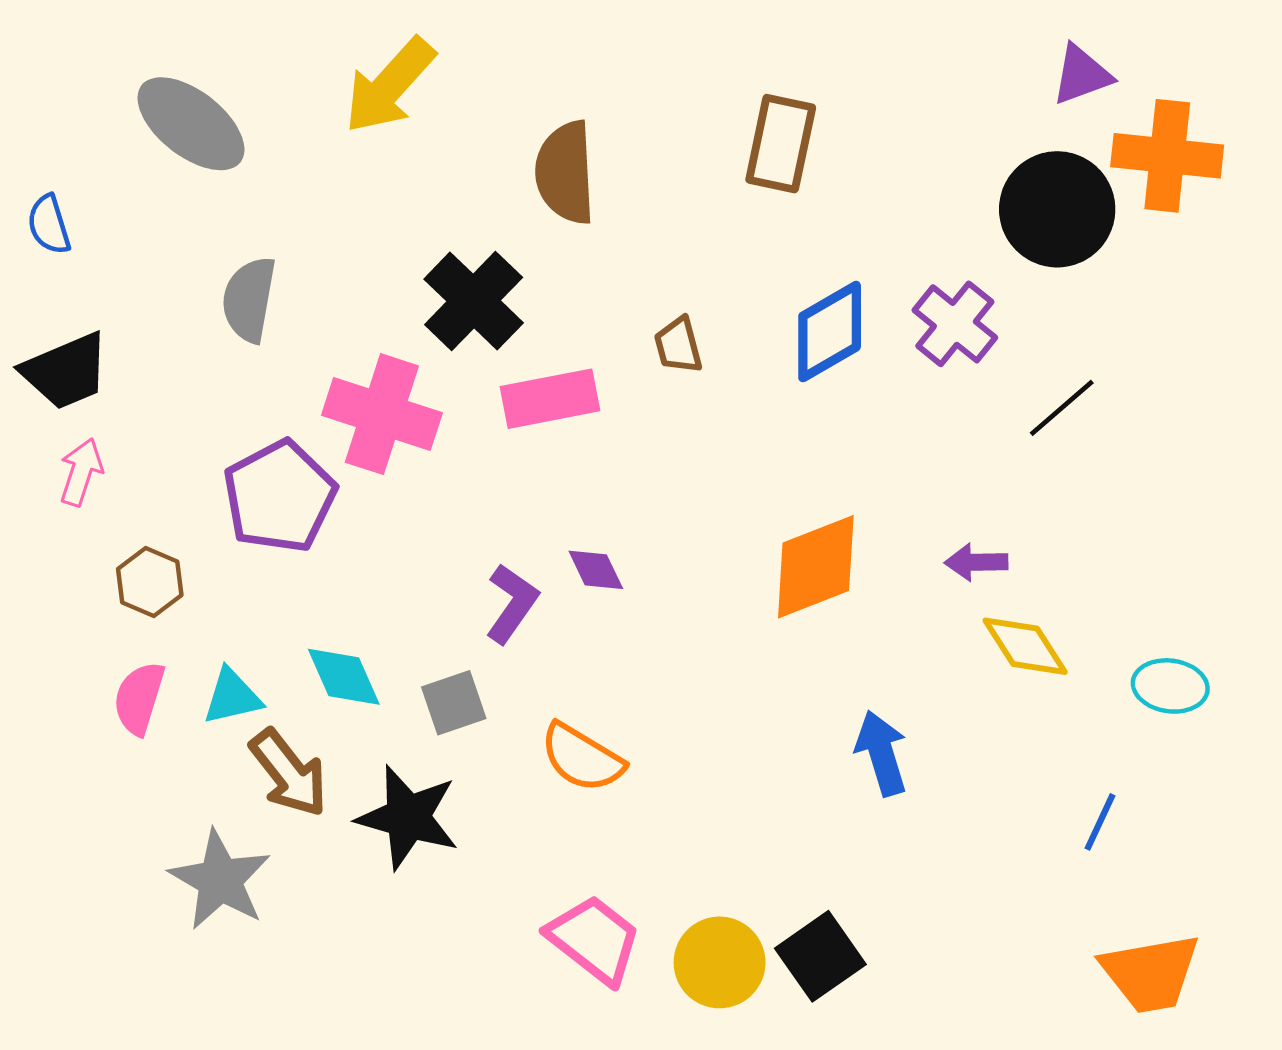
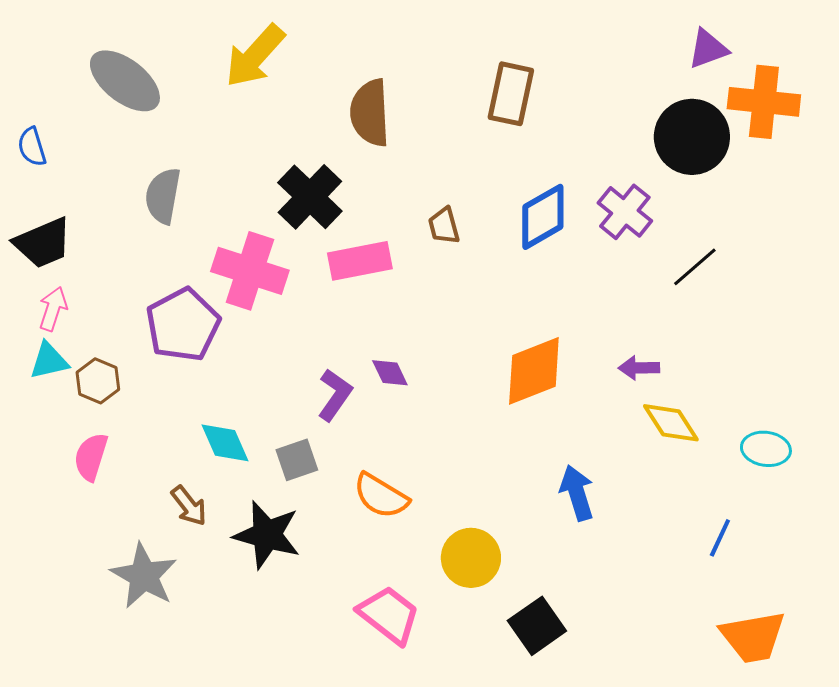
cyan triangle: (232, 697) -> (49, 361), moved
brown arrow: (289, 773) -> (189, 506), size x0.7
yellow circle: (720, 962) -> (471, 558), moved

